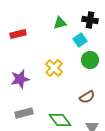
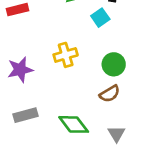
green circle: (90, 60) -> (114, 64), moved
yellow cross: (54, 68) -> (66, 55), turned 30

